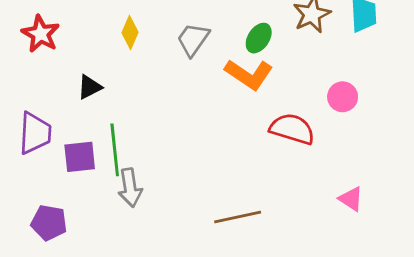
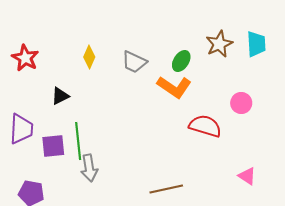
gray trapezoid: (193, 39) -> (134, 62), turned -100

